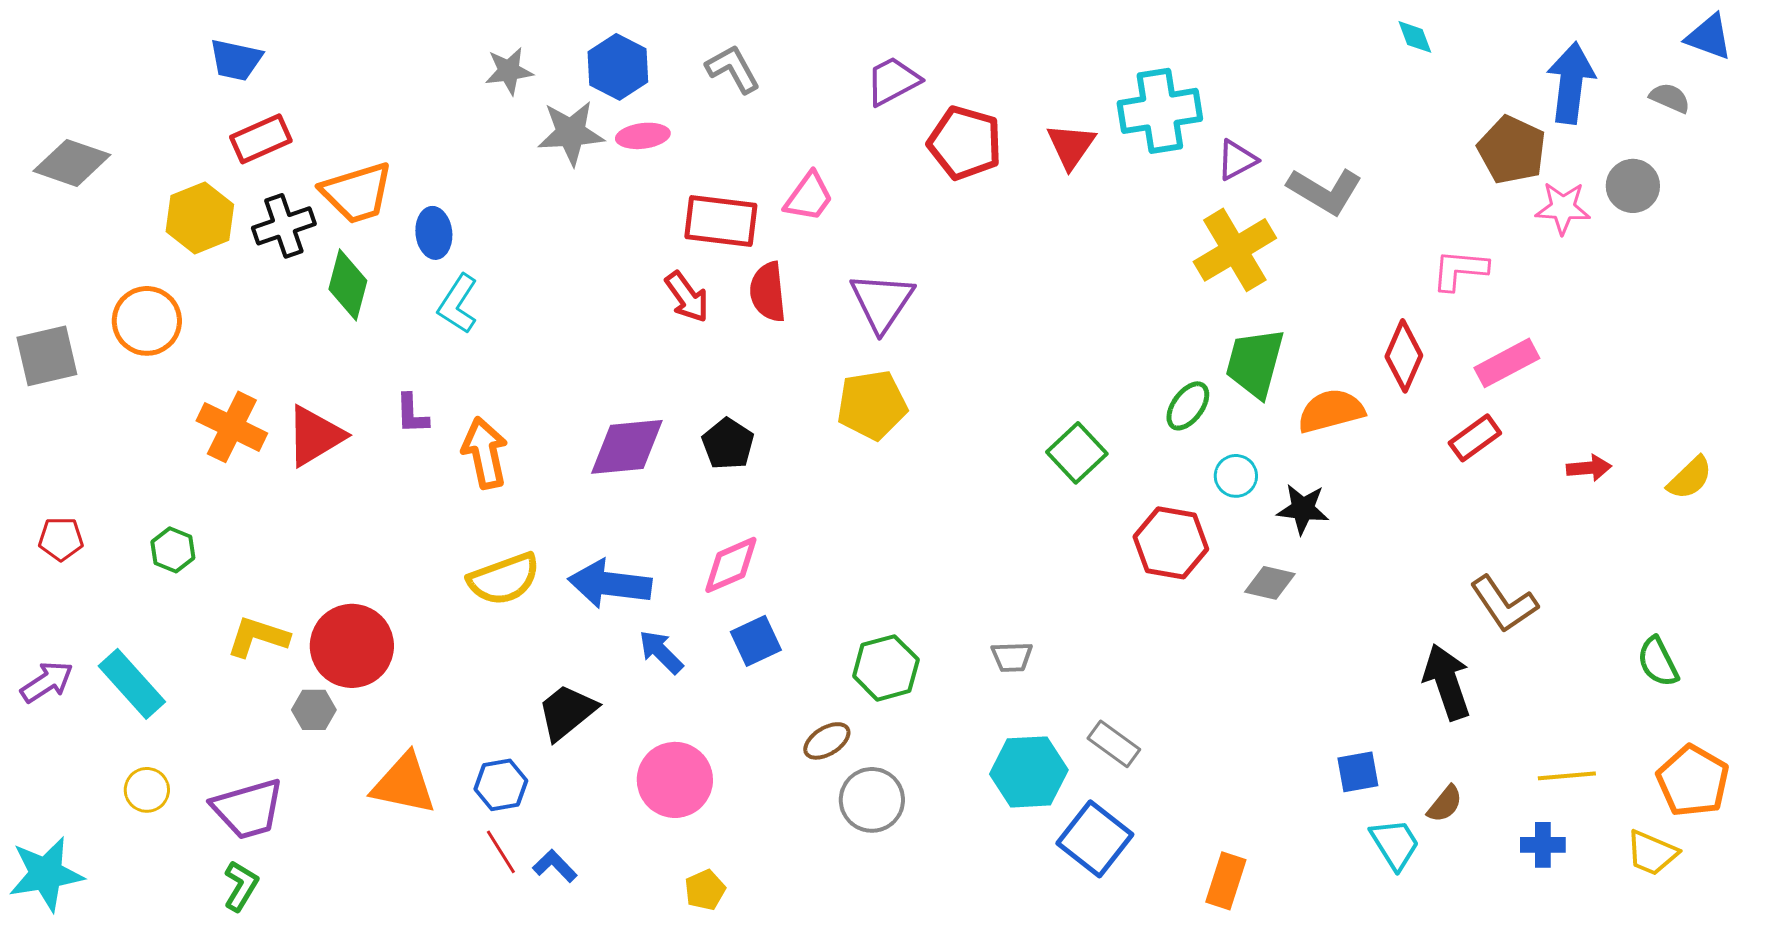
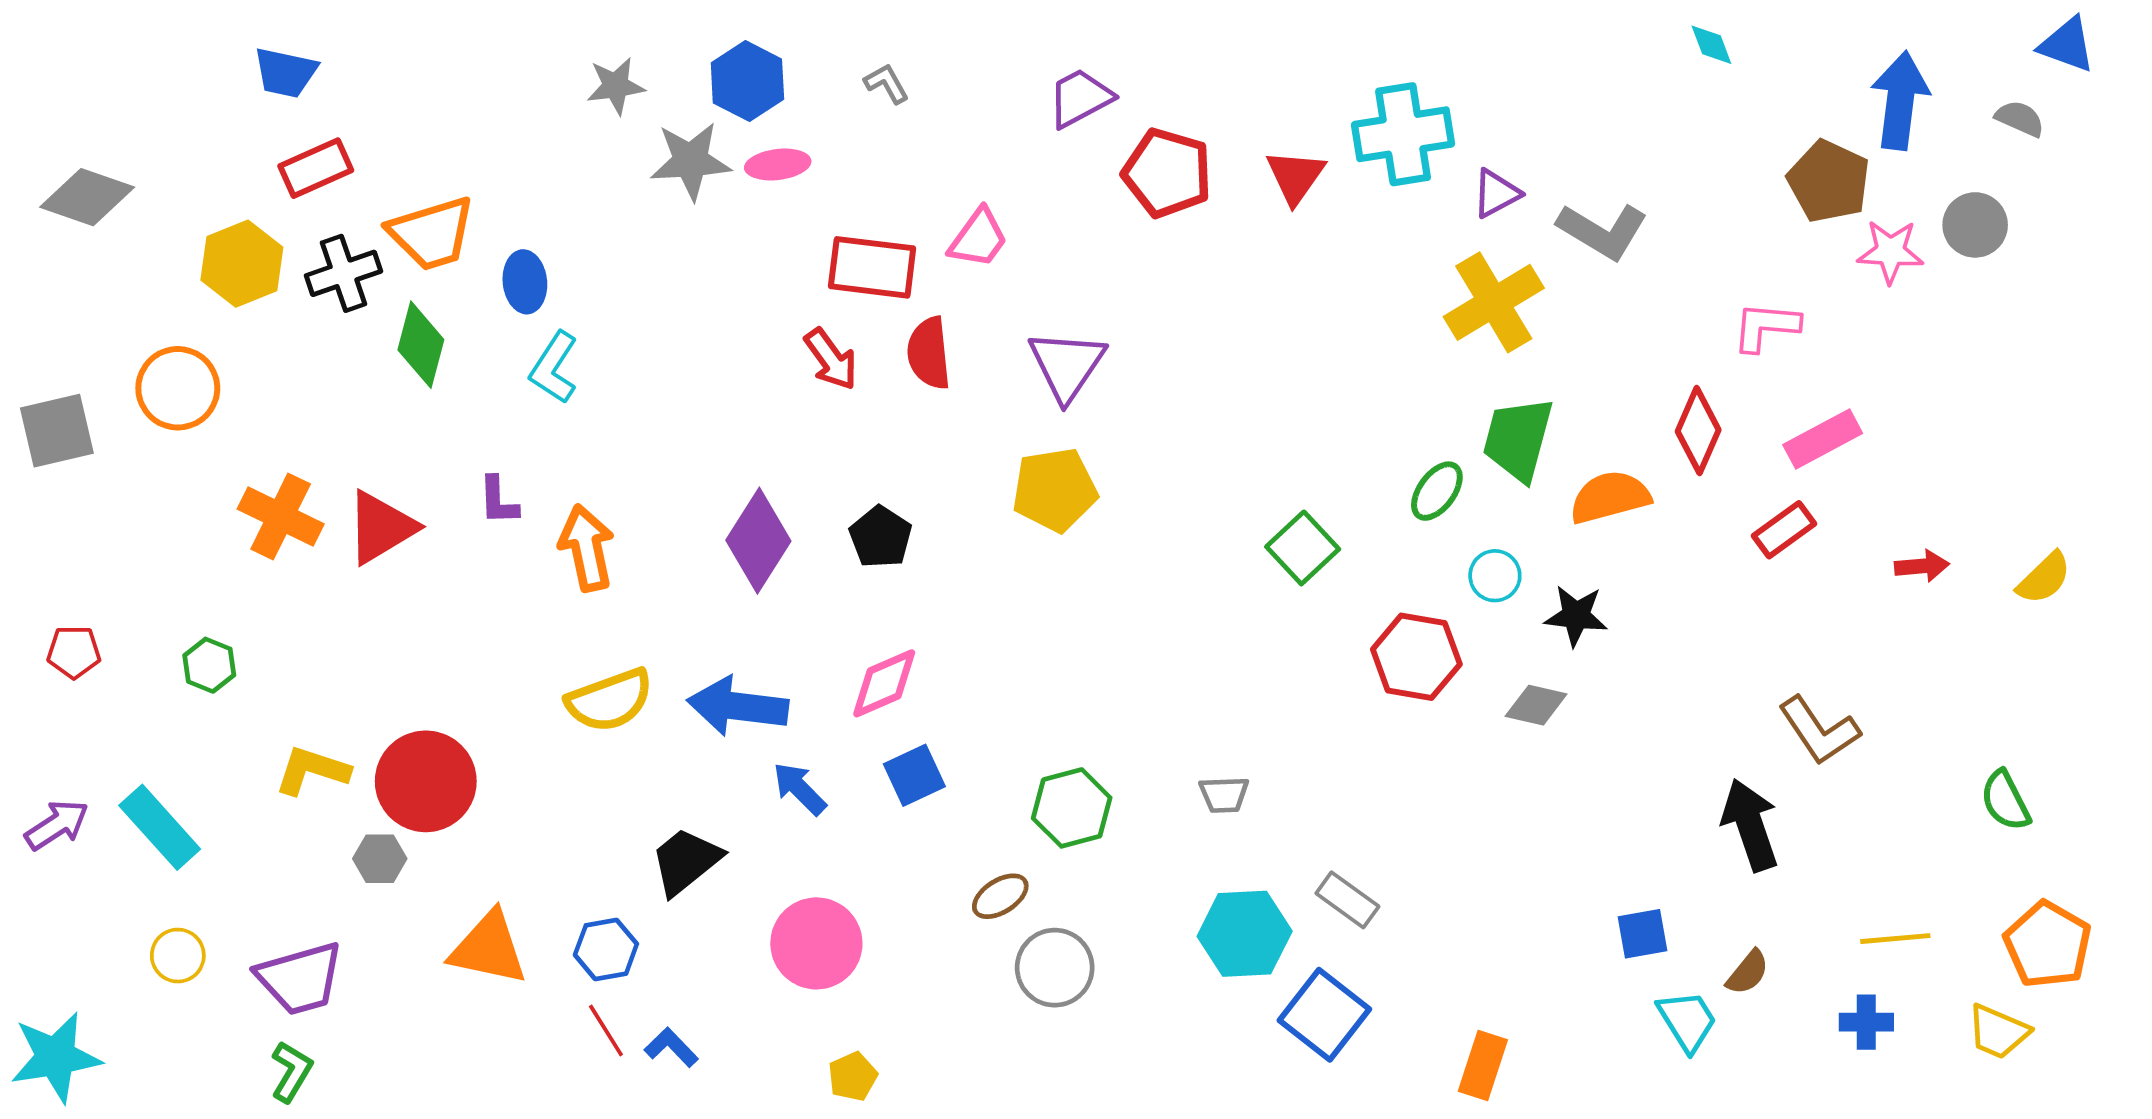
gray L-shape: (733, 69) -> (887, 83), size x0.7
purple diamond: (627, 447) -> (758, 541), turned -52

